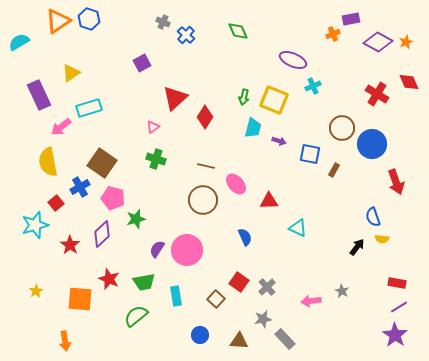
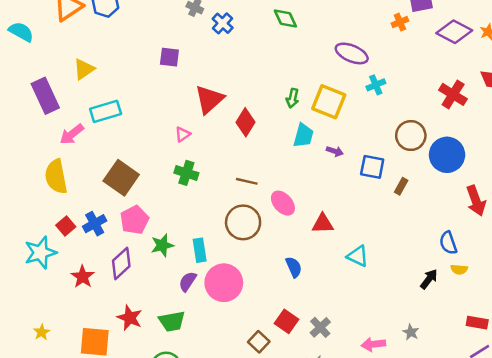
cyan semicircle: (19, 42) -> (21, 32), turned 60
purple square: (142, 63) -> (169, 57), turned 36
blue cross: (80, 187) -> (95, 224), moved
pink pentagon: (113, 198) -> (134, 220), turned 30
cyan rectangle: (176, 296) -> (200, 250), moved

